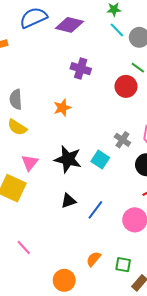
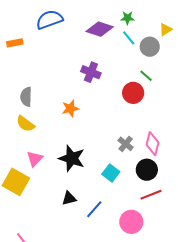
purple diamond: (69, 25) -> (100, 29), moved
cyan square: (100, 159) -> (111, 173), moved

